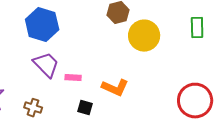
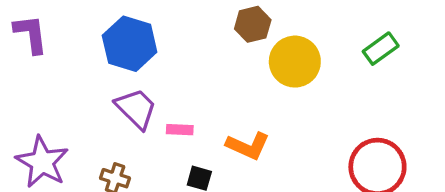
green rectangle: (197, 28) -> (381, 49), turned 55

